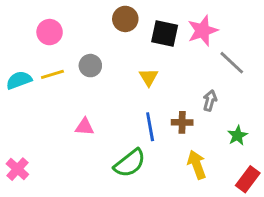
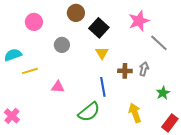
brown circle: (125, 19) -> (76, 13), moved
black square: (165, 34) -> (99, 28), moved, turned 30
yellow line: (52, 74) -> (30, 71), moved
brown cross: (182, 122) -> (125, 71), moved

